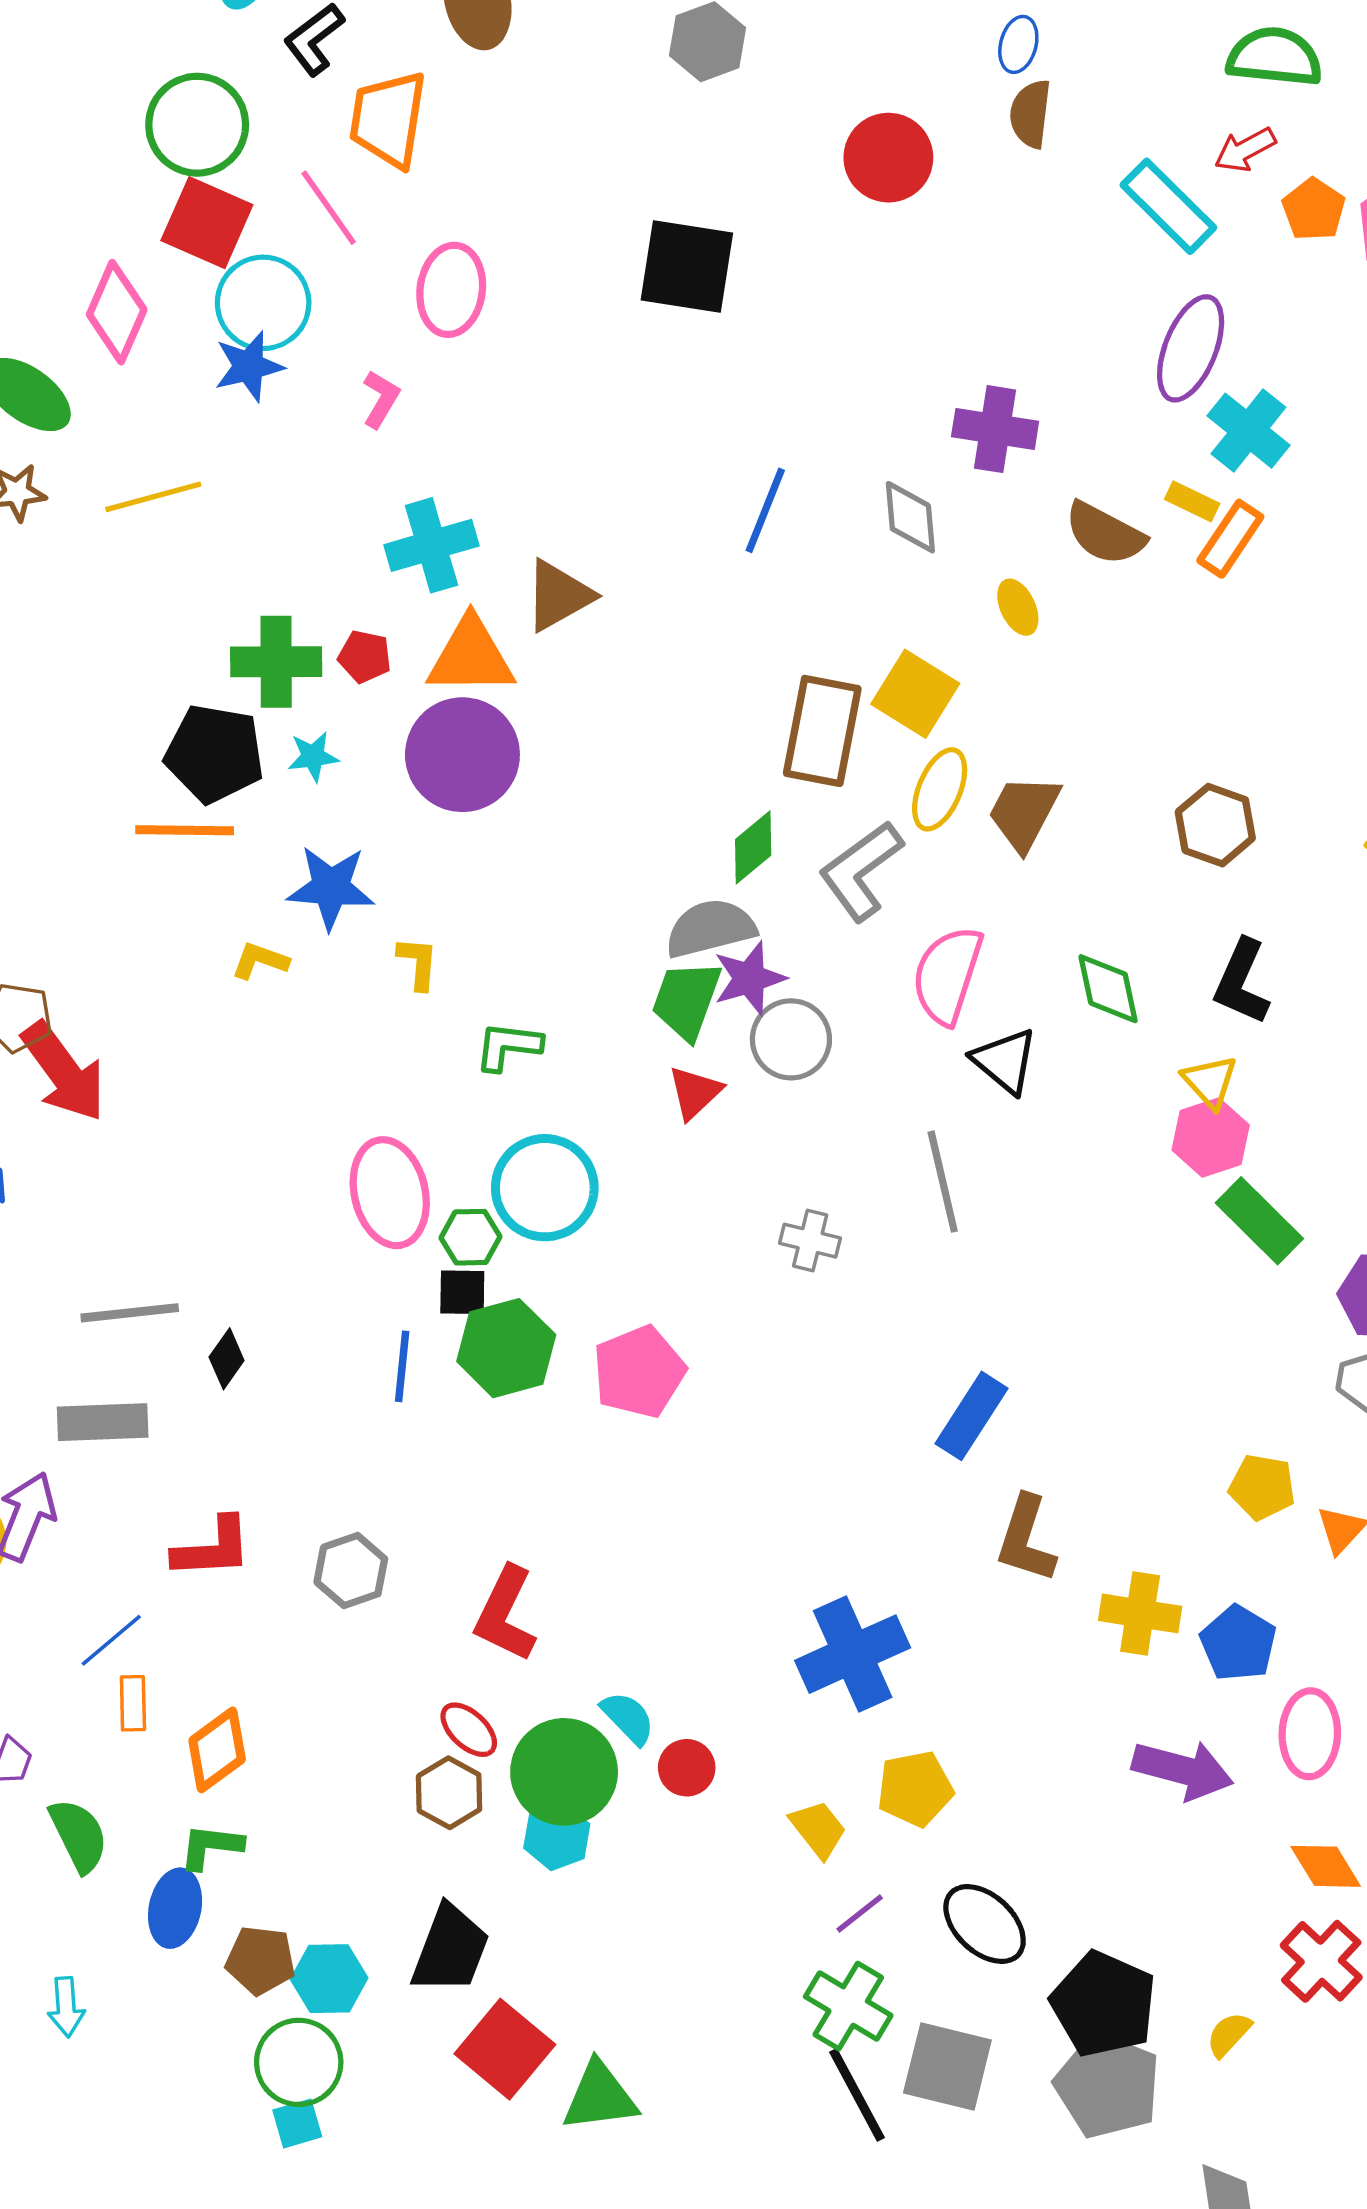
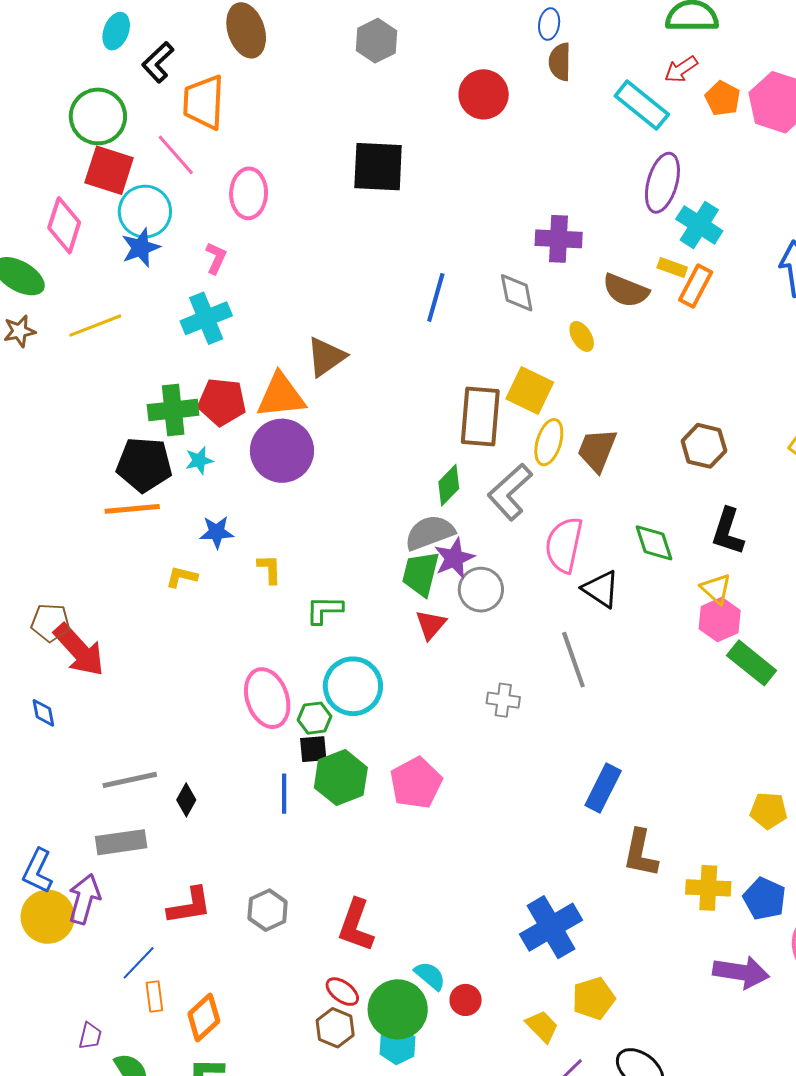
cyan cross: (432, 545) -> (206, 318), moved
red pentagon: (365, 657) -> (222, 402), size x1.6
blue star: (331, 887) -> (217, 532), size x0.7

